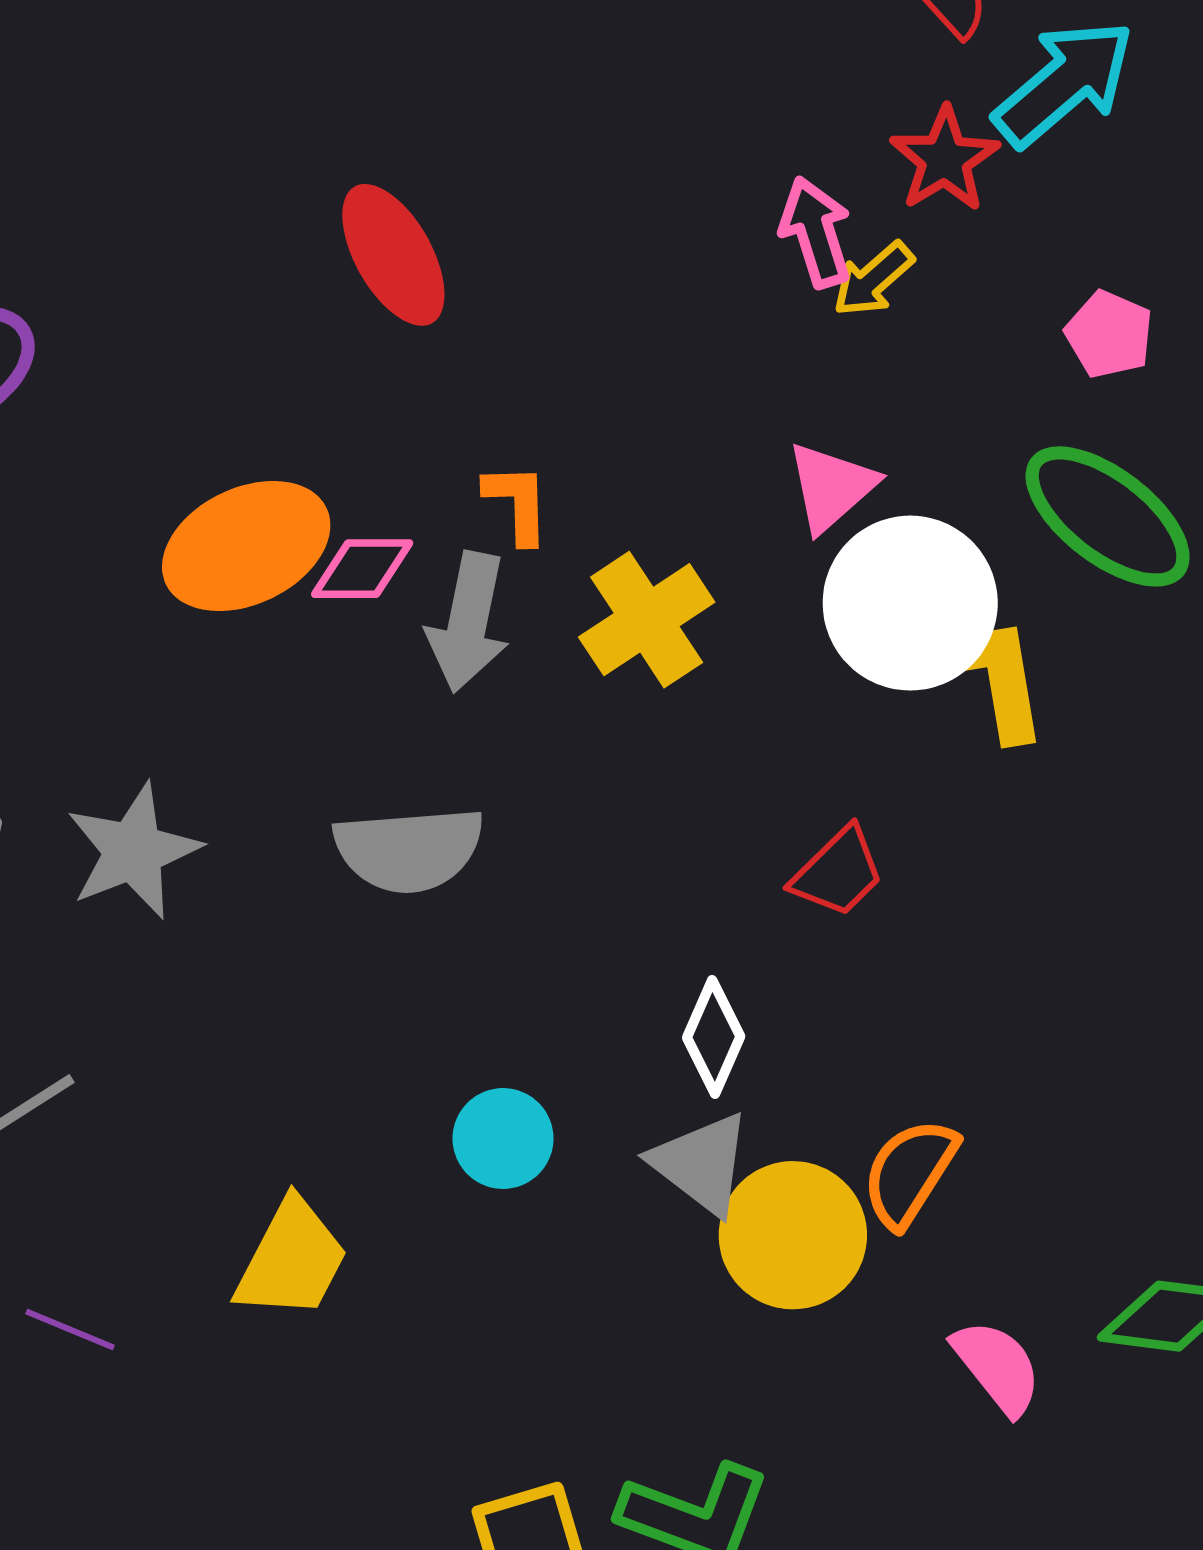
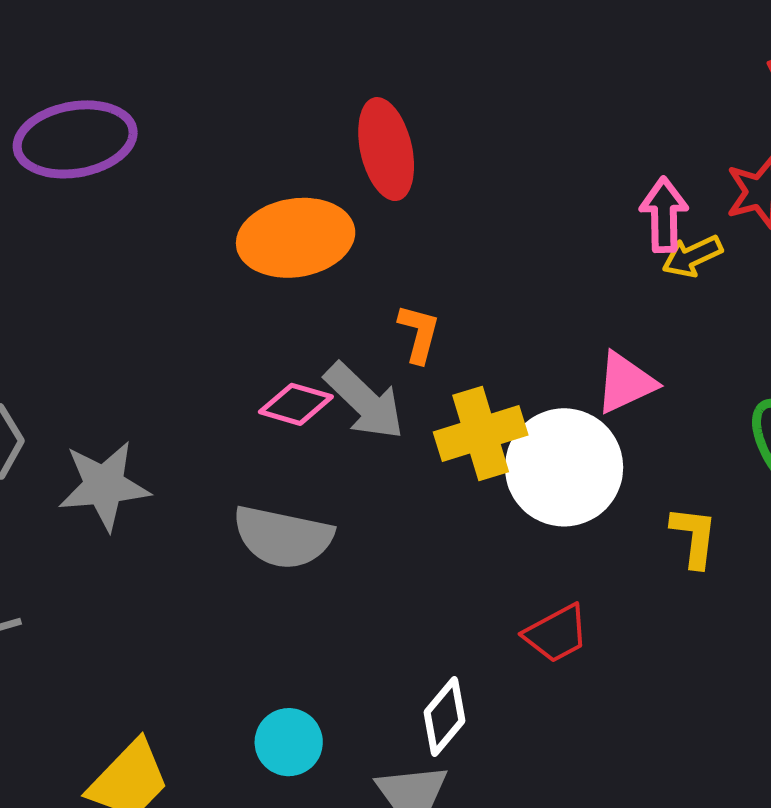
orange ellipse: (246, 546) -> (296, 238), moved
pink diamond: (362, 569) -> (296, 404), moved
white circle: (910, 603) -> (564, 467), moved
gray arrow: (468, 622) -> (364, 401), turned -74
yellow L-shape: (993, 677) -> (694, 537), size x0.7

